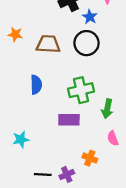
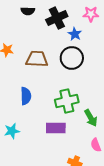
green arrow: (107, 109) -> (91, 118), turned -42
cyan star: (21, 139) -> (12, 131), moved

